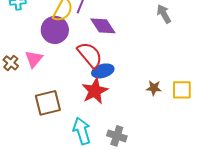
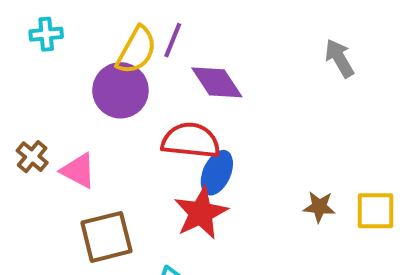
red semicircle: (90, 55) -> (191, 141), turned -44
pink triangle: (34, 59) -> (78, 171), moved, turned -42
blue ellipse: (103, 71) -> (217, 173), turned -50

